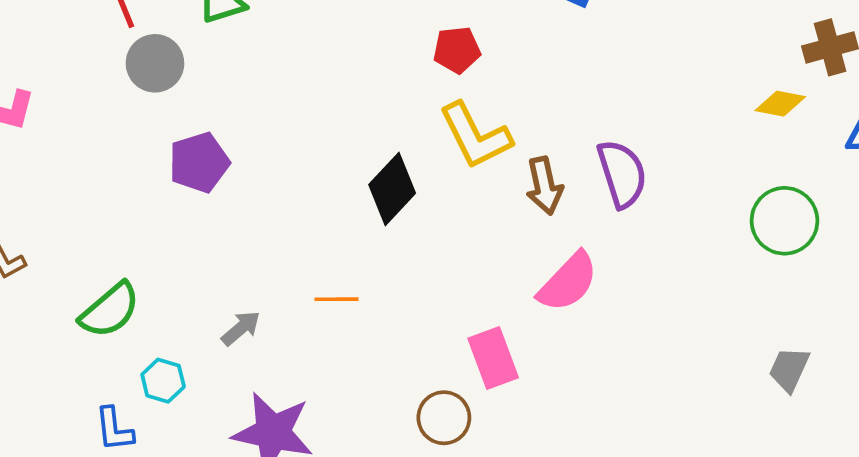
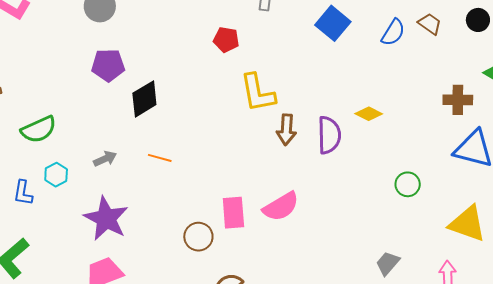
red pentagon: (457, 50) -> (226, 40), moved
yellow diamond: (780, 104) -> (369, 114), moved
black diamond: (392, 189) -> (144, 99), moved
green circle: (784, 221) -> (408, 184), size x0.7
pink semicircle: (568, 282) -> (281, 207), moved

